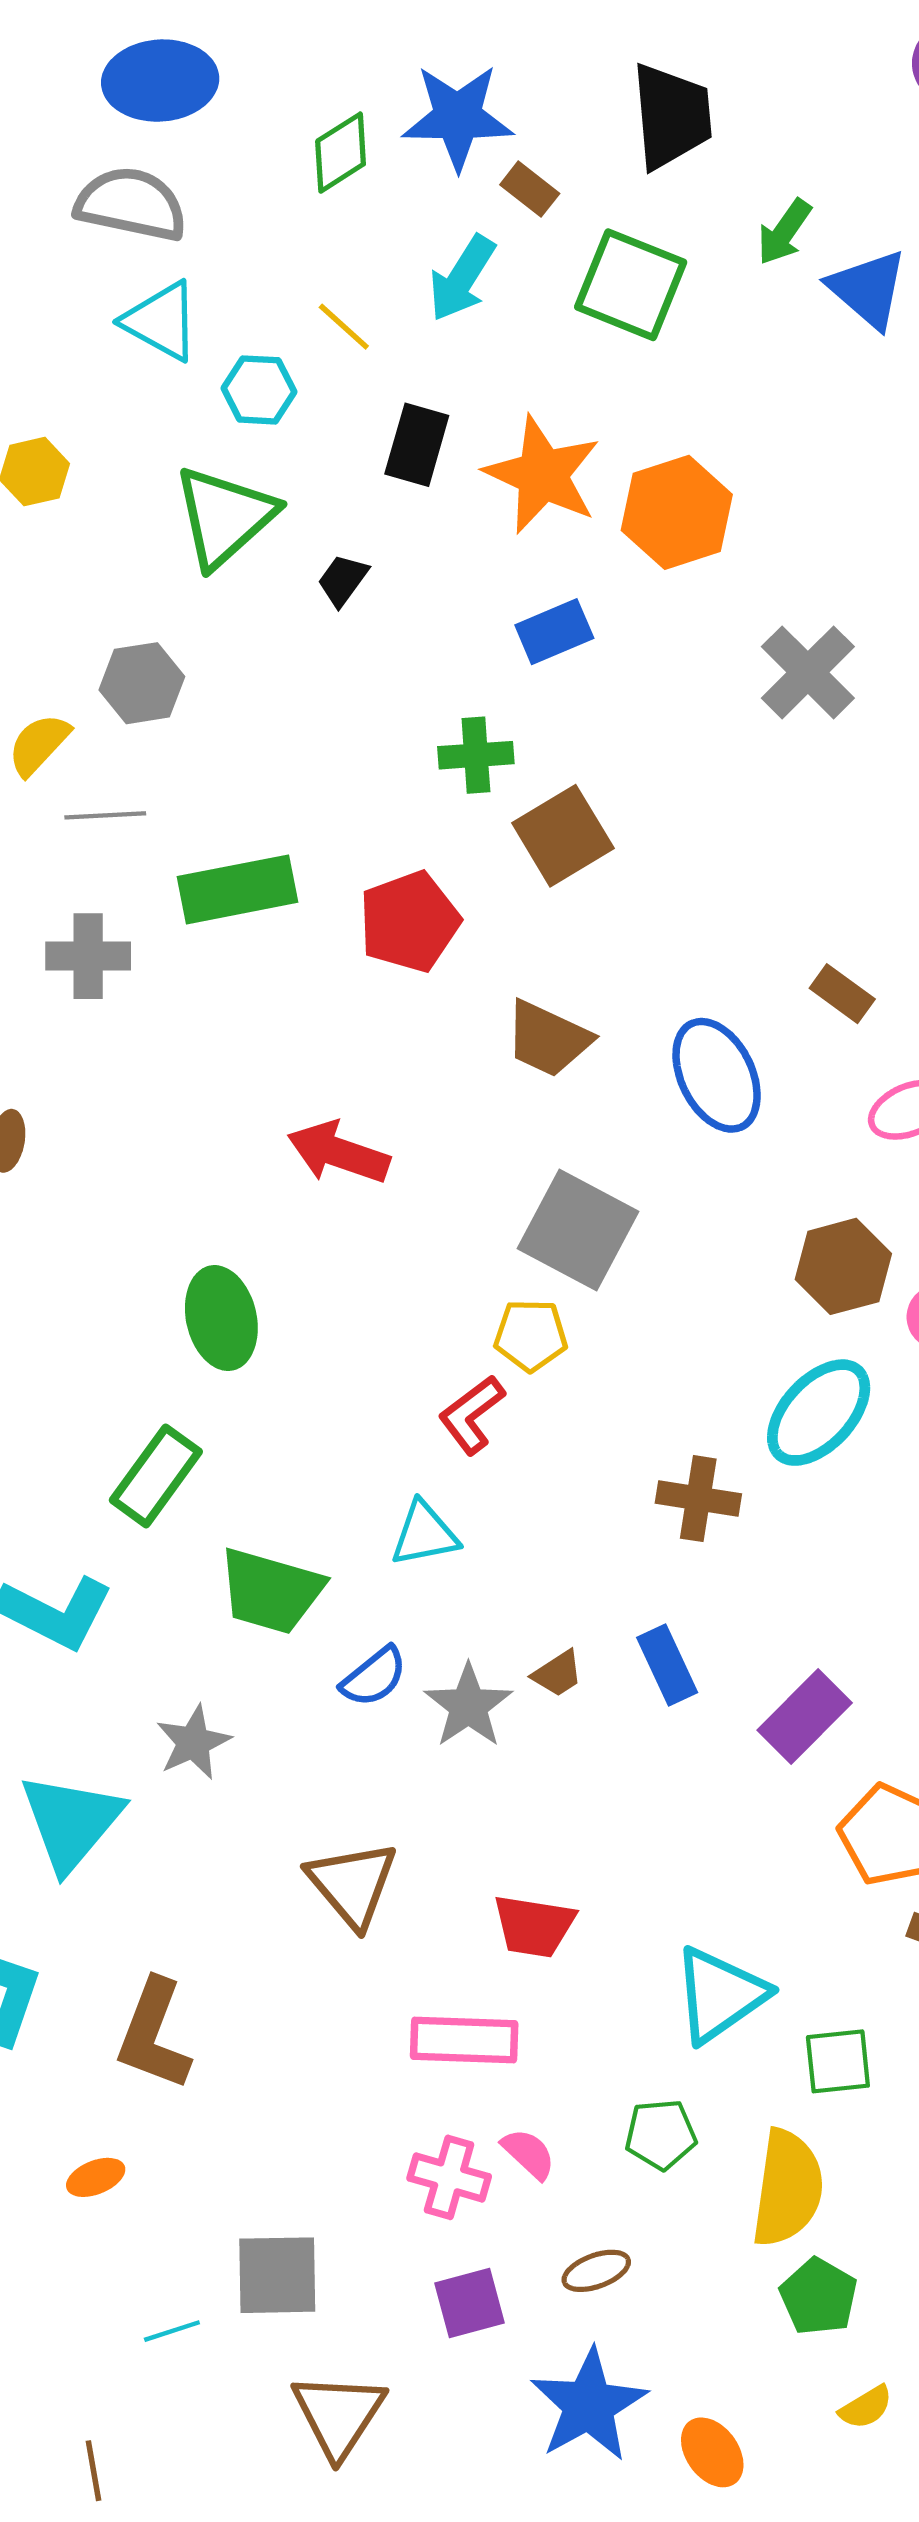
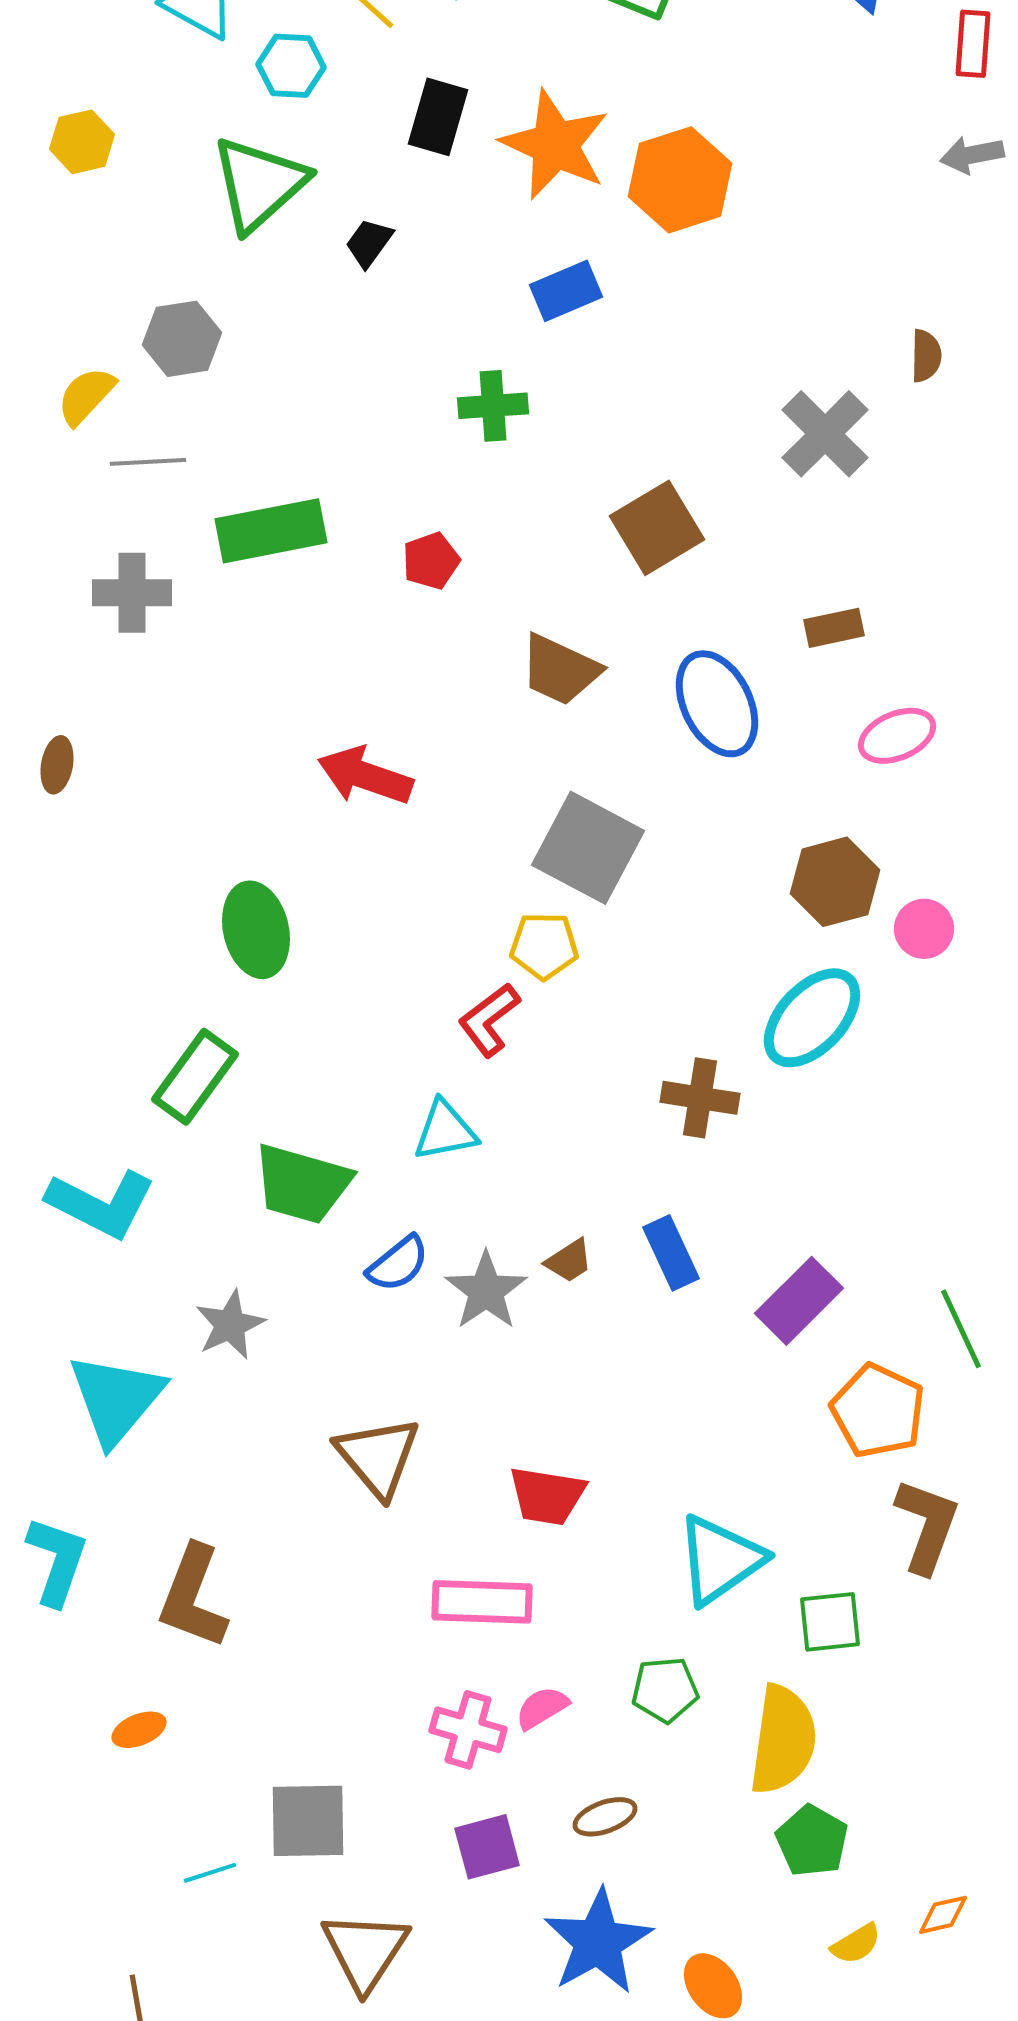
gray cross: (808, 672) -> (825, 434), moved
brown square: (563, 836) -> (657, 528), moved
red pentagon: (409, 922) -> (431, 561), size x0.6
brown rectangle: (842, 994) -> (834, 628), turned -48
pink semicircle: (529, 2154) -> (542, 1708), turned -74

